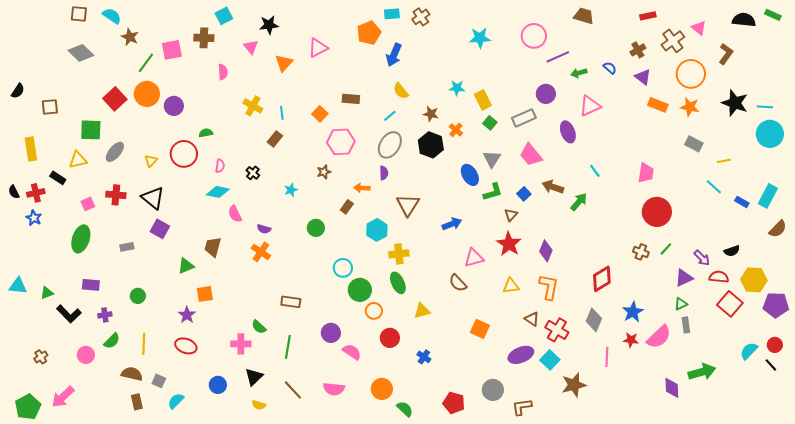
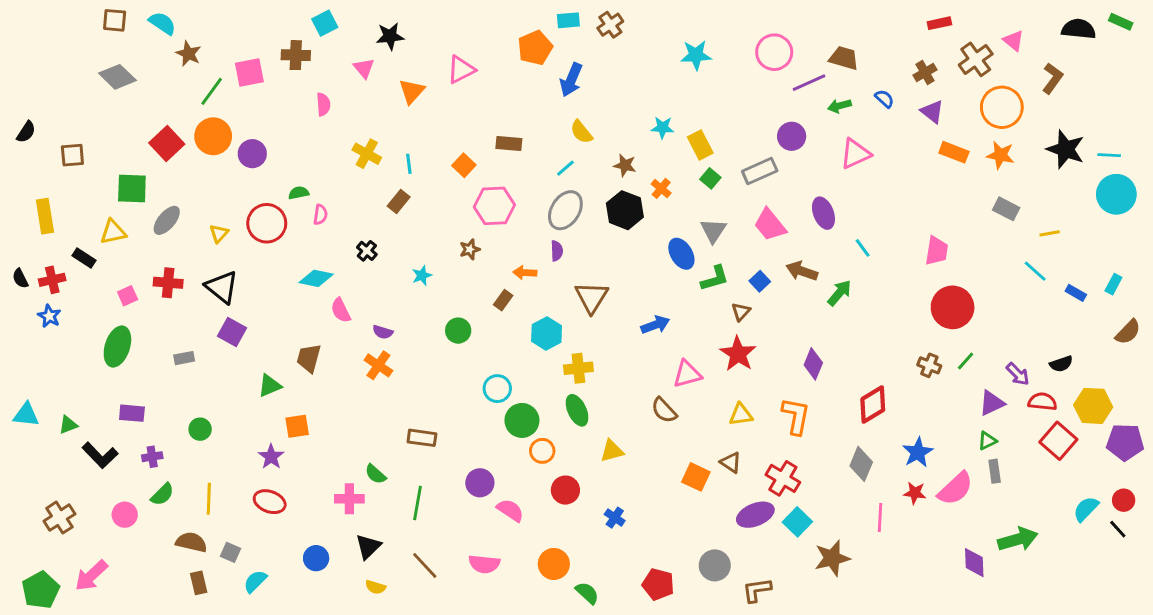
brown trapezoid: (584, 16) -> (844, 58), moved
purple ellipse: (568, 132) -> (823, 213), moved
pink semicircle: (220, 166) -> (320, 215), moved
cyan rectangle: (768, 196) -> (1113, 284), size x0.6
purple diamond: (546, 251) -> (813, 364), moved
brown triangle: (532, 319) -> (731, 462), moved
red cross: (557, 330) -> (783, 478), moved
brown cross: (41, 357) -> (59, 518), size x1.5

